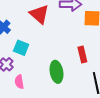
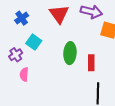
green ellipse: (57, 72) -> (70, 53), moved

